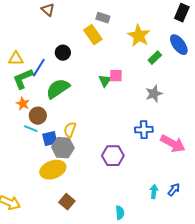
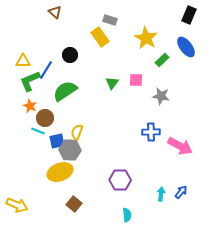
pink square: (116, 76) -> (136, 80), moved
gray star: (154, 94) -> (161, 96), turned 30
purple hexagon: (113, 156) -> (120, 180), moved

